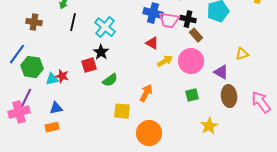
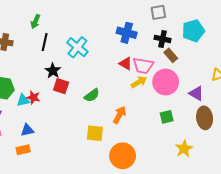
pink trapezoid: (169, 20) -> (143, 66), moved
black star: (101, 52) -> (53, 71), moved
red square: (89, 65) -> (61, 86), turned 35
green semicircle: (110, 80) -> (92, 95), moved

